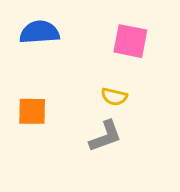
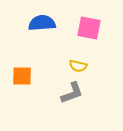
blue semicircle: (39, 32) -> (42, 23), moved

